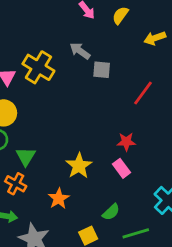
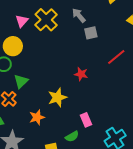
gray square: (102, 70) -> (91, 33), turned -32
red star: (126, 142) -> (81, 74), moved
pink rectangle: (122, 168) -> (86, 120), moved

